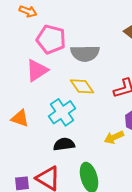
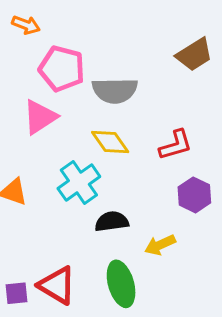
yellow arrow: (114, 137) -> (160, 245), moved
black semicircle: (64, 144) -> (112, 221), moved

